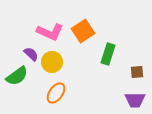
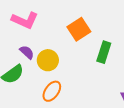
pink L-shape: (50, 32) -> (25, 20), moved

